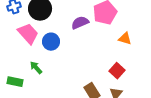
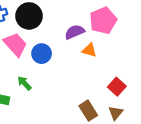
orange triangle: (125, 39) -> (89, 50), moved

